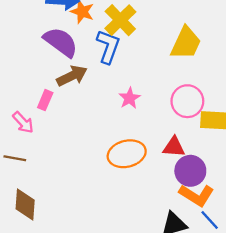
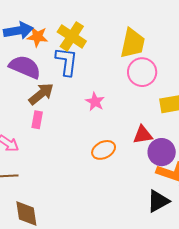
pink rectangle: (45, 100) -> (37, 120), moved
pink circle: (187, 101) -> (142, 72), moved
orange ellipse: (127, 154) -> (104, 150), size x0.7

